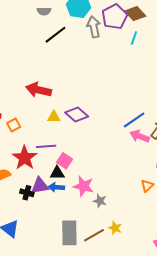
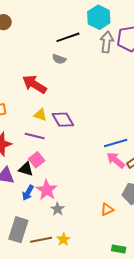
gray semicircle: (44, 11) -> (59, 59), moved
purple line: (46, 146) -> (35, 136), moved
blue arrow: (56, 187) -> (28, 193), moved, turned -84

